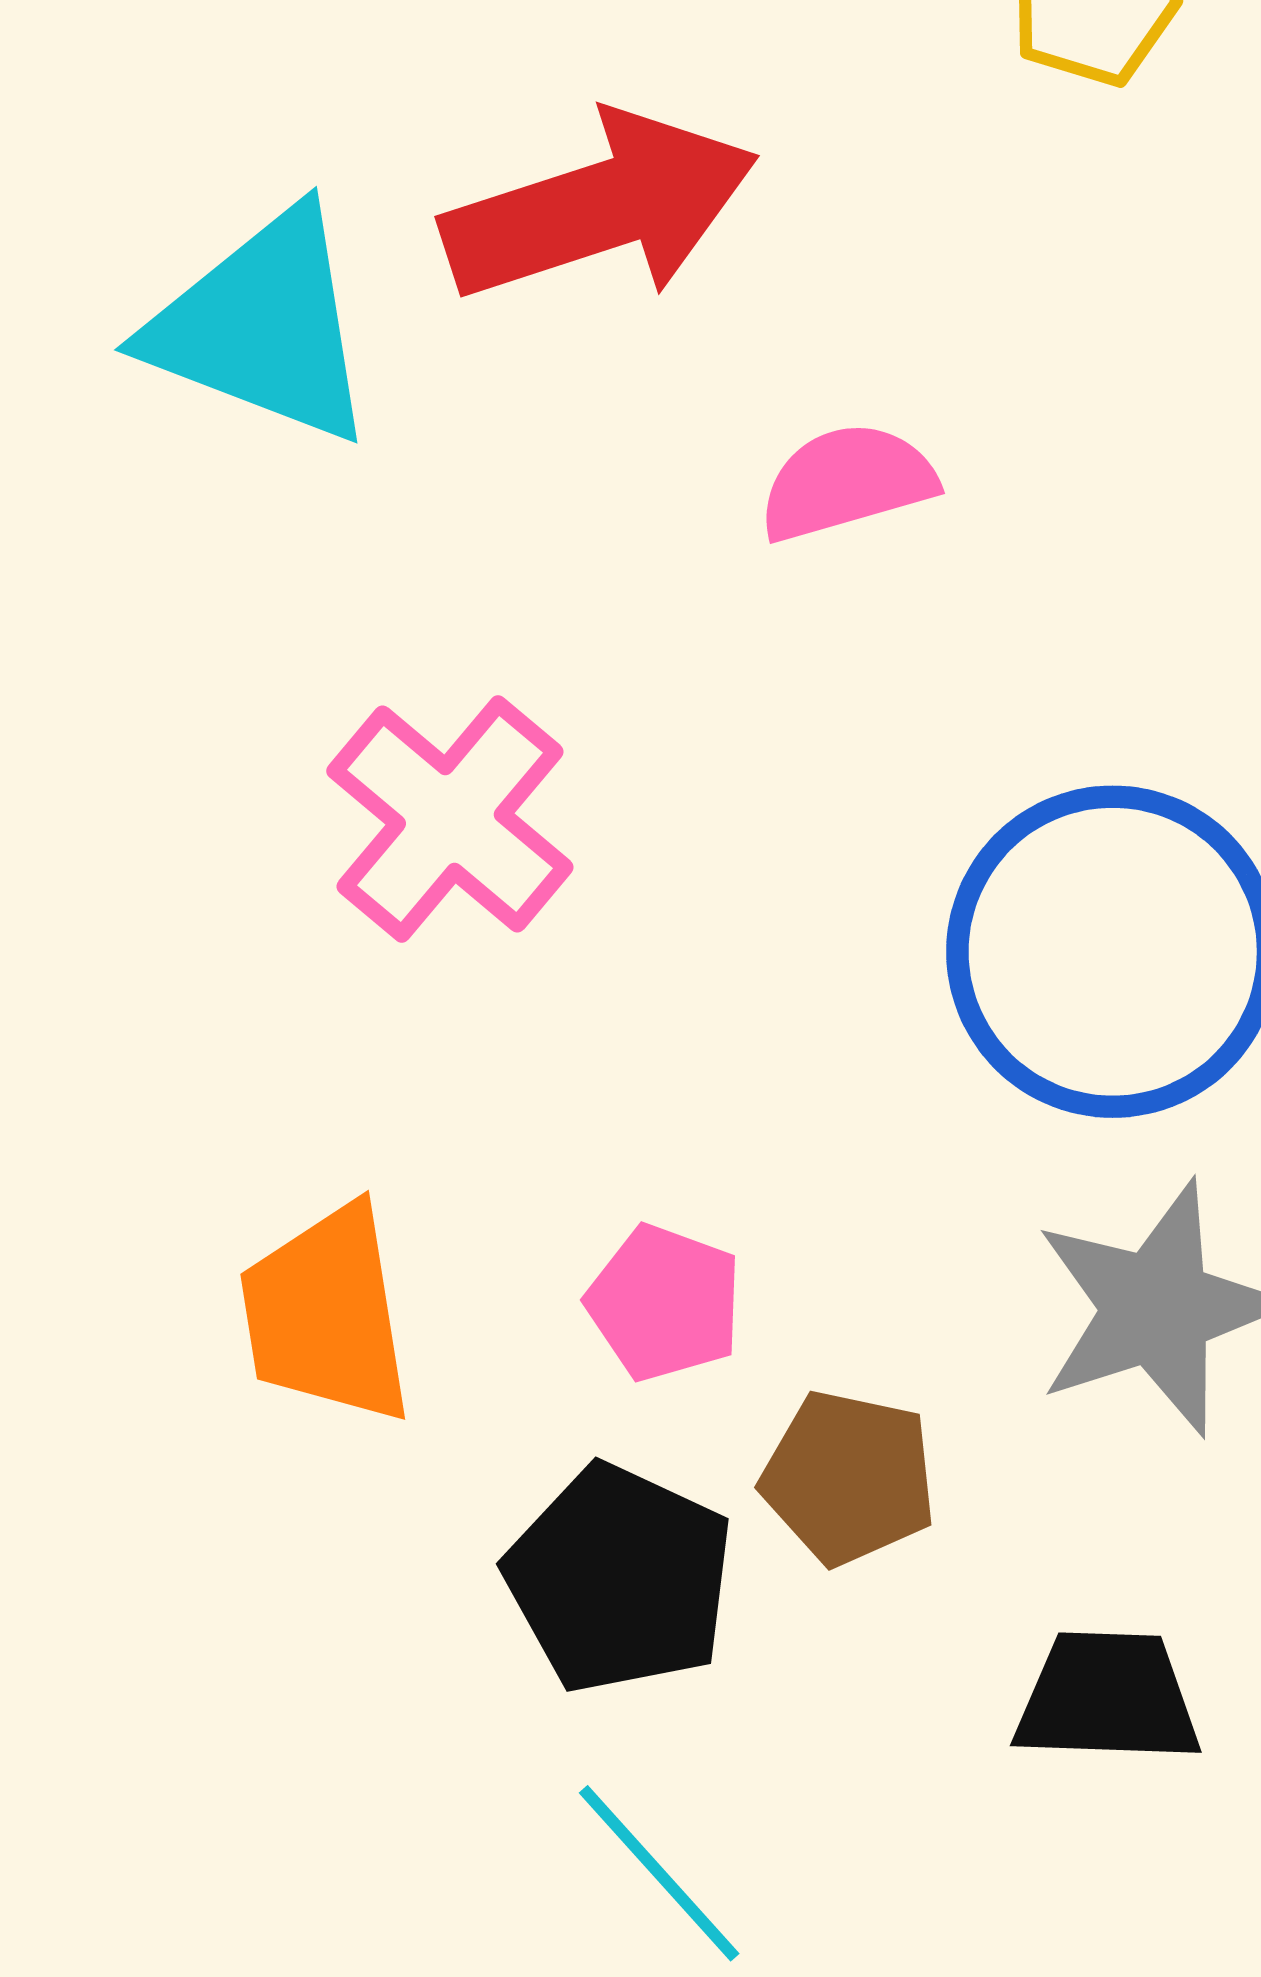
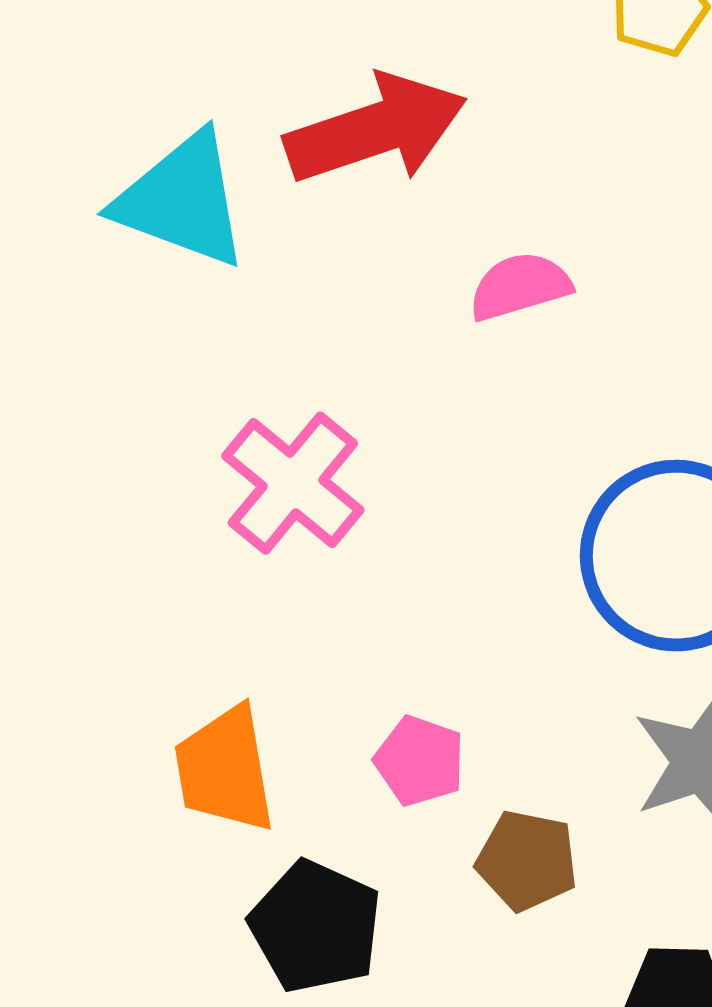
black pentagon: (620, 1579) -> (316, 927), moved

